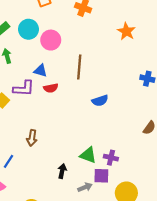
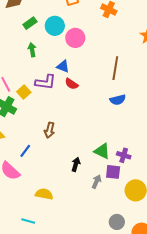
brown line: (79, 67) -> (115, 68), moved
red semicircle: (51, 88) -> (72, 84), turned 40
gray arrow: (85, 187) -> (97, 182), turned -48

